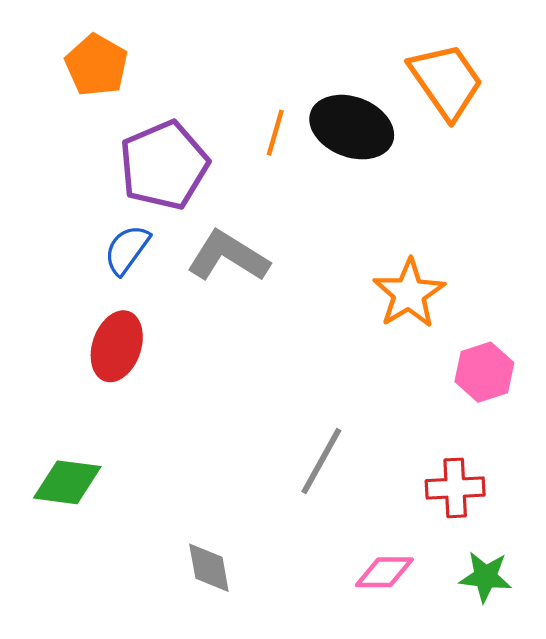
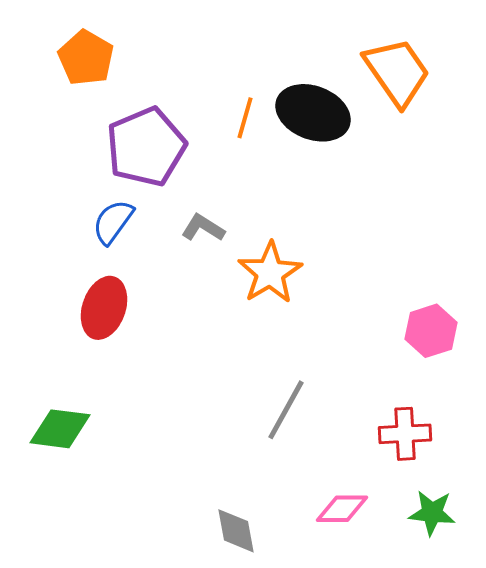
gray L-shape: (228, 256) -> (203, 228), size x0.6
orange star: (409, 293) -> (270, 273), moved
gray diamond: (209, 568) -> (236, 531), moved

